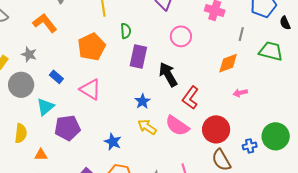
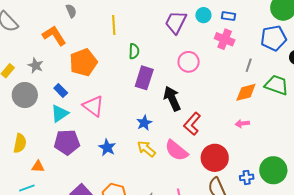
orange pentagon: (92, 47) -> (83, 62), moved
orange diamond: (228, 63) -> (246, 92), moved
cyan triangle: (45, 107) -> (60, 114), moved
blue star: (113, 142) -> (107, 147), moved

